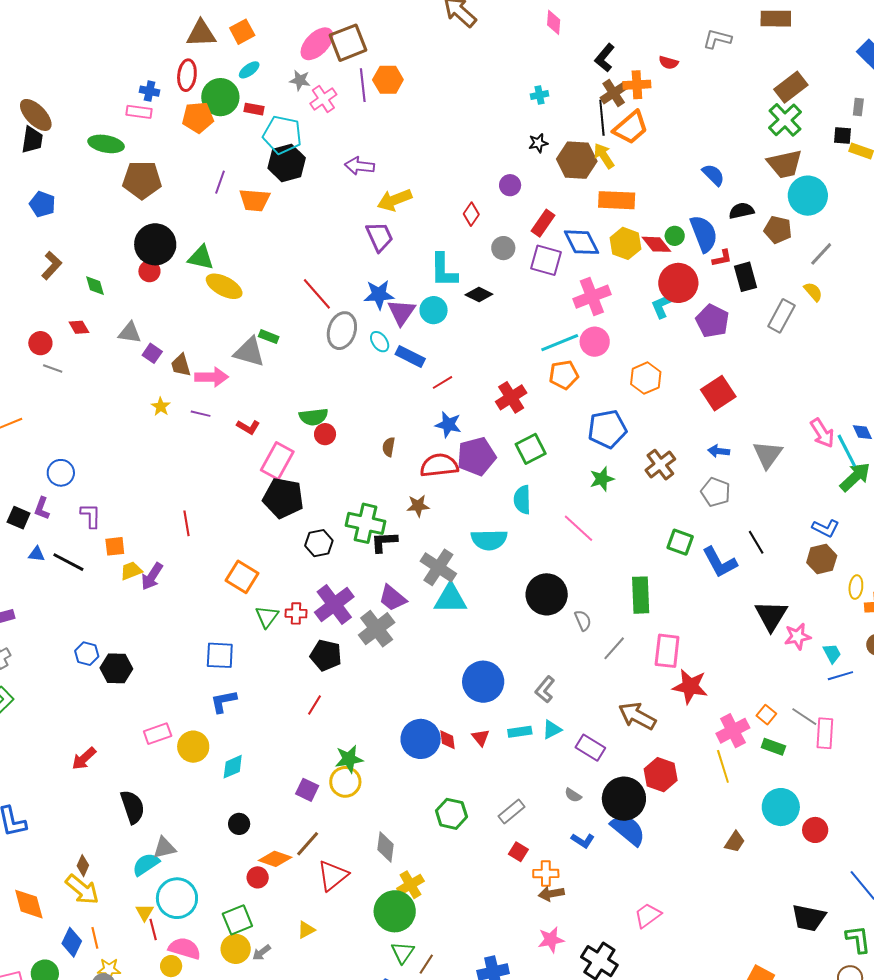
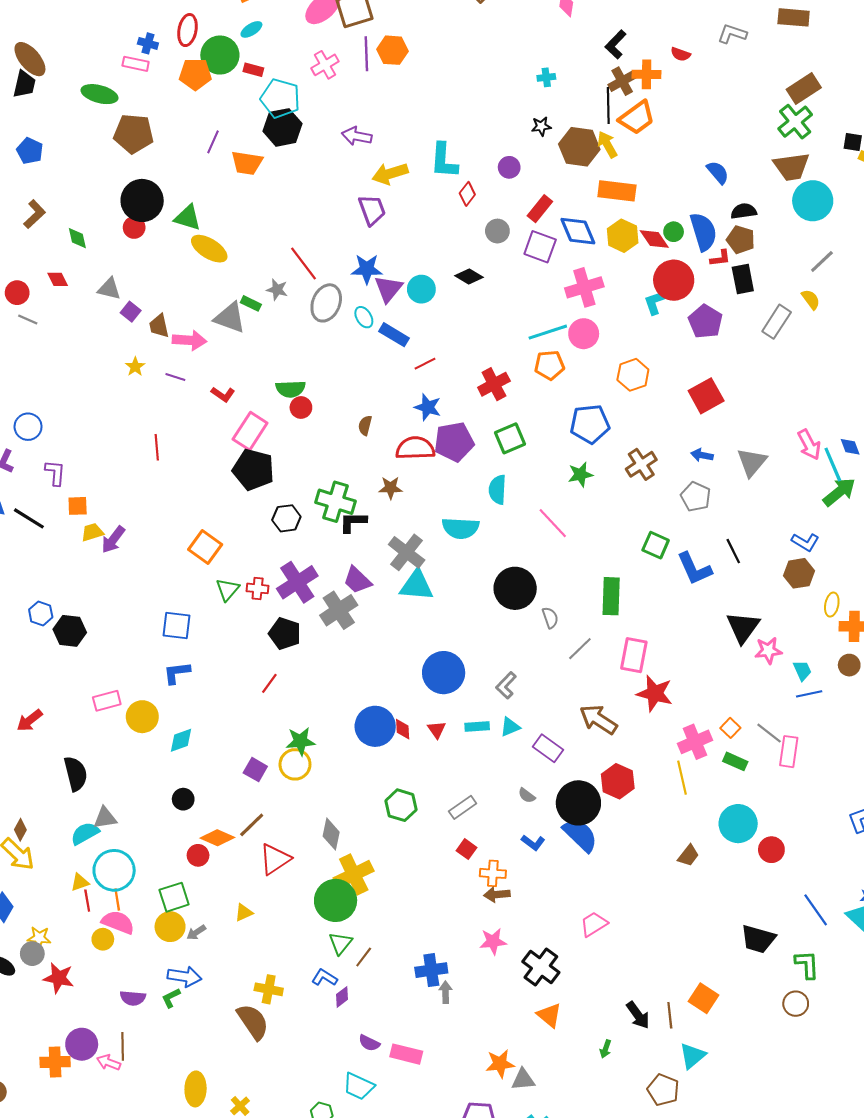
gray star: (300, 80) -> (277, 290), moved
brown pentagon: (778, 230) -> (741, 240), moved
cyan L-shape: (444, 270) -> (444, 161), moved
red line: (186, 523) -> (157, 447), moved
yellow cross: (410, 885) -> (354, 874), size x1.4
yellow triangle: (145, 912) -> (80, 882), turned 36
orange line: (95, 938) -> (117, 900), moved

